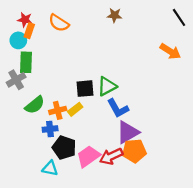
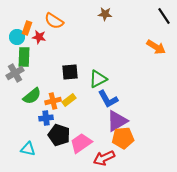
red star: (25, 20) -> (39, 37), moved
black square: (85, 89) -> (70, 72), moved
red arrow: (111, 156) -> (104, 158), moved
cyan triangle: (50, 168) -> (28, 149), moved

